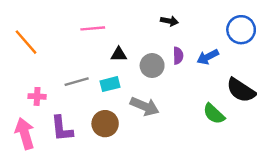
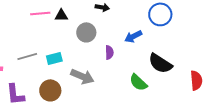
black triangle: (119, 54) -> (61, 15), moved
purple semicircle: (178, 56) -> (109, 52), moved
gray circle: (152, 66) -> (86, 32), moved

